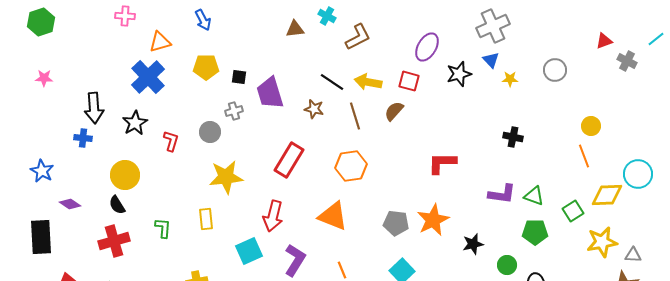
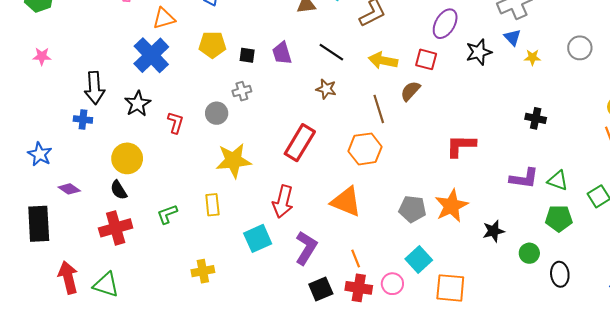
black line: (332, 82) -> (331, 52), moved
purple trapezoid: (270, 93) -> (282, 53), moved, size x0.7
brown line: (355, 116) -> (379, 109), moved
green L-shape: (163, 228) -> (167, 214), turned -115

